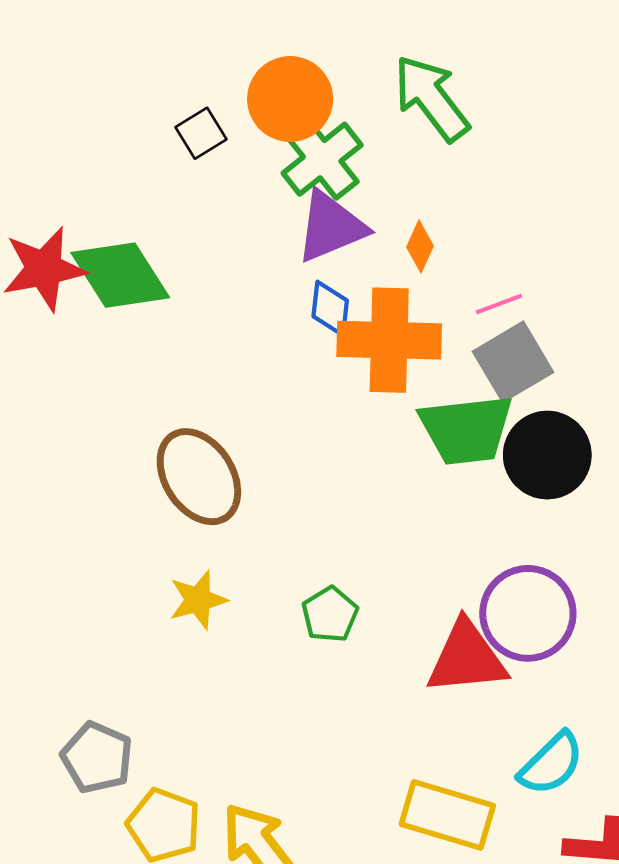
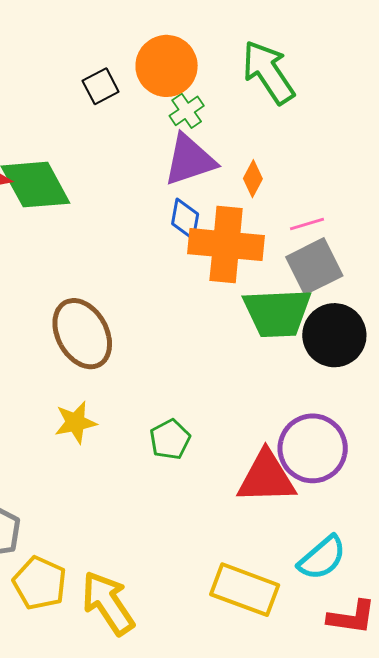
green cross: (322, 159) -> (187, 111), size x0.6

